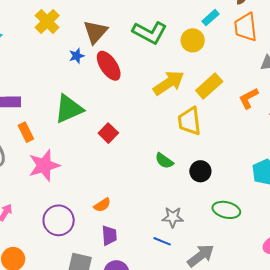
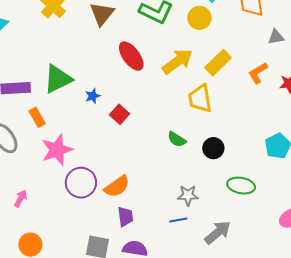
blue star: (77, 56) -> (93, 96), moved
red ellipse: (109, 66) -> (131, 56), moved
green triangle: (69, 109) -> (58, 79), moved
orange semicircle: (102, 205) -> (117, 186), size x1.5
purple circle: (59, 220) -> (81, 183), moved
blue line: (162, 241) -> (178, 220), turned -30

